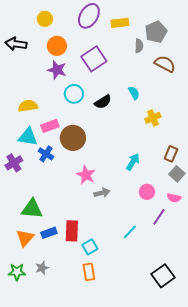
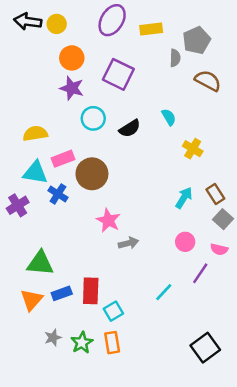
black arrow: (16, 44) -> (28, 21), moved
purple square: (94, 59) -> (118, 74), turned -30
yellow cross: (153, 118) -> (193, 149), turned -35
brown rectangle: (171, 154) -> (215, 194), turned -56
cyan arrow: (133, 162) -> (184, 198), moved
green star: (17, 272) -> (82, 343), moved, turned -30

